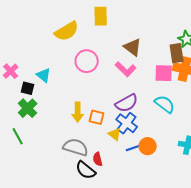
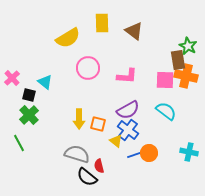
brown triangle: (133, 47) -> (134, 31), moved
pink L-shape: (126, 69) -> (127, 76), turned -40

